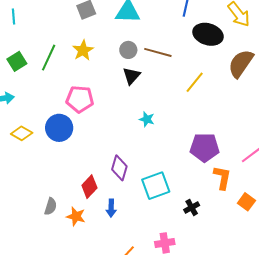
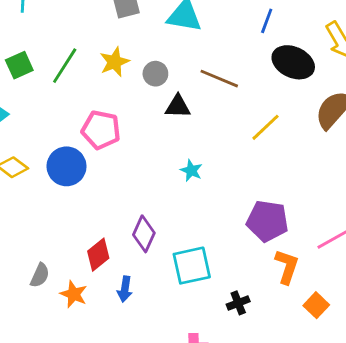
gray circle: (128, 50) -> (155, 74), moved
black triangle: (131, 76) -> (178, 107), turned 42

